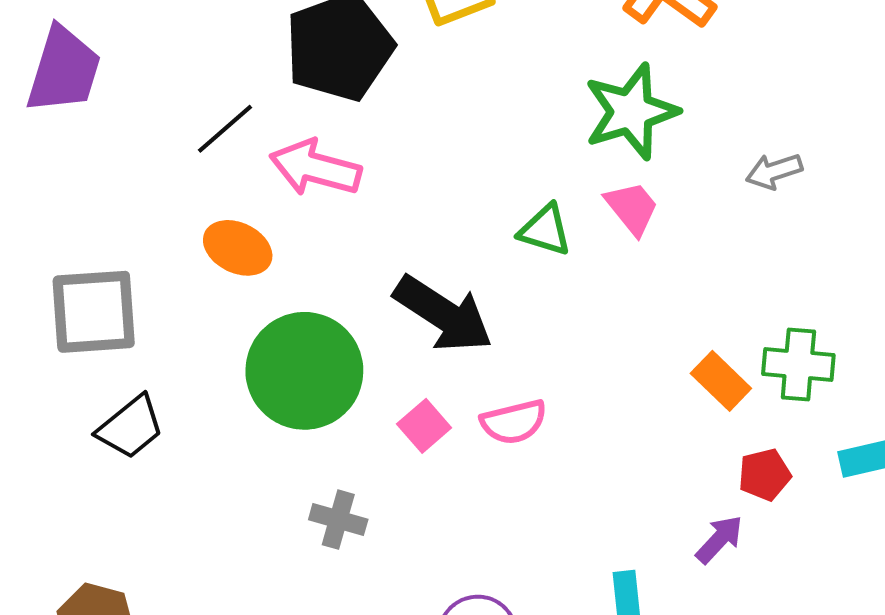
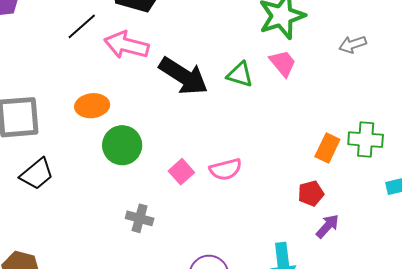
orange ellipse: (238, 248) -> (92, 106), moved, turned -32
black arrow: (443, 314) -> (183, 76), moved
green circle: (304, 371) -> (122, 145), size x0.7
orange rectangle: (721, 381) -> (327, 148), turned 72
red pentagon: (765, 475) -> (311, 193), moved

